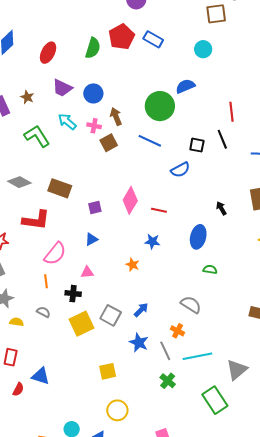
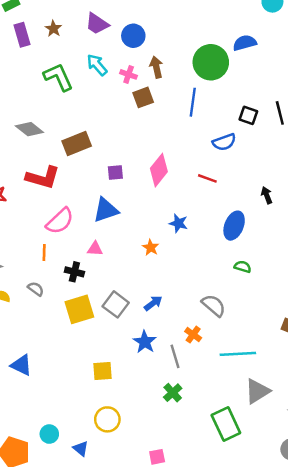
blue line: (150, 141) -> (193, 102), turned 65
brown rectangle: (60, 188) -> (77, 144), turned -50
red line: (159, 210) -> (207, 178), moved
blue triangle: (91, 239) -> (106, 210), size x1.6
cyan line: (197, 356) -> (238, 354), moved

